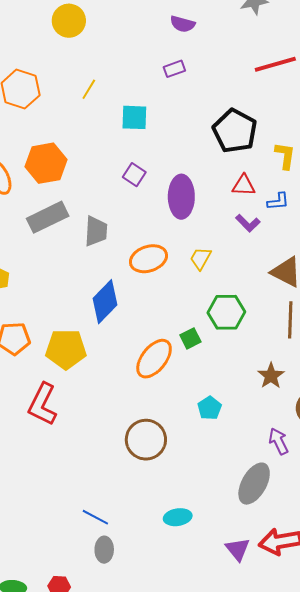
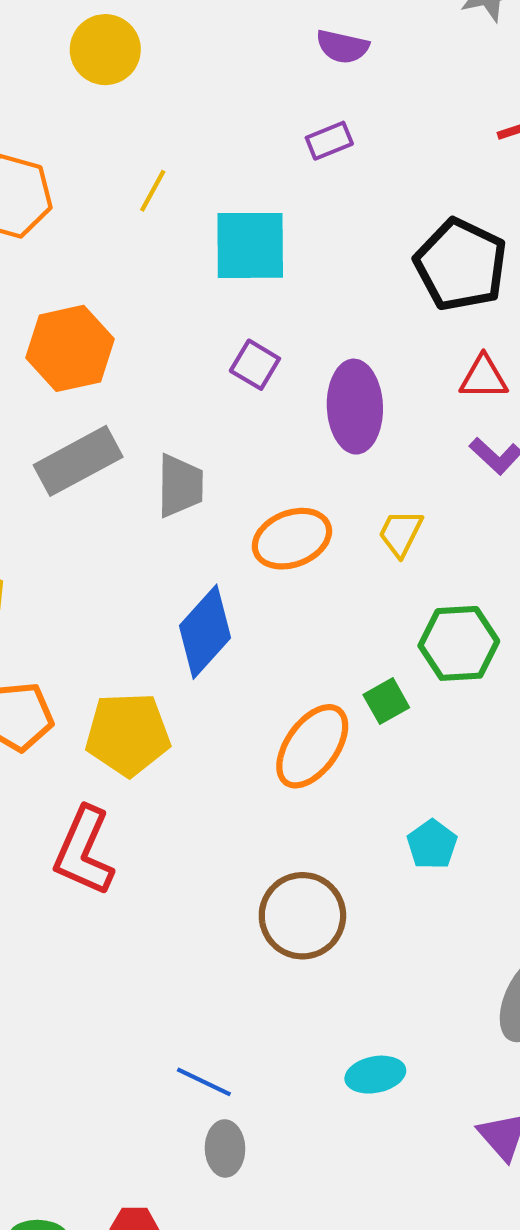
cyan square: (134, 117) -> (250, 245), size x1.4

